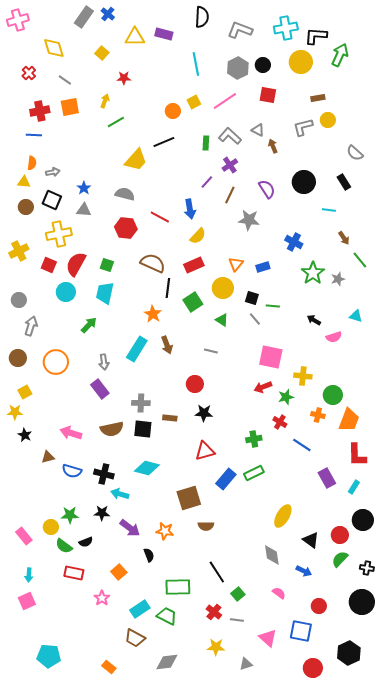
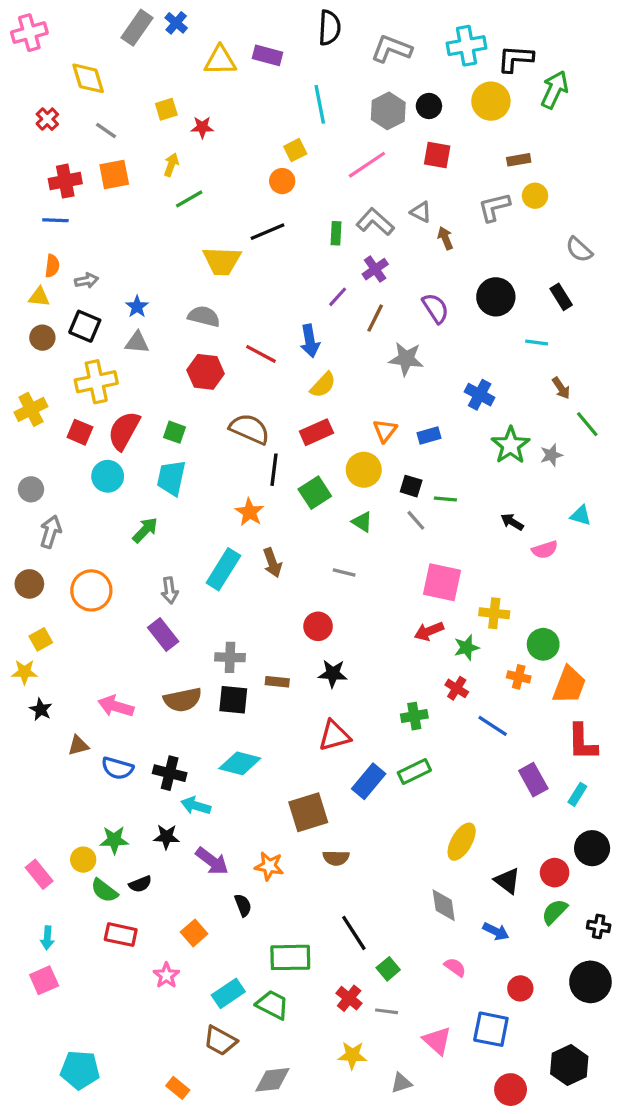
yellow square: (102, 53) -> (166, 109), moved, turned 32
yellow square: (194, 102) -> (295, 150), moved
yellow trapezoid: (136, 160) -> (222, 261), turned 50

